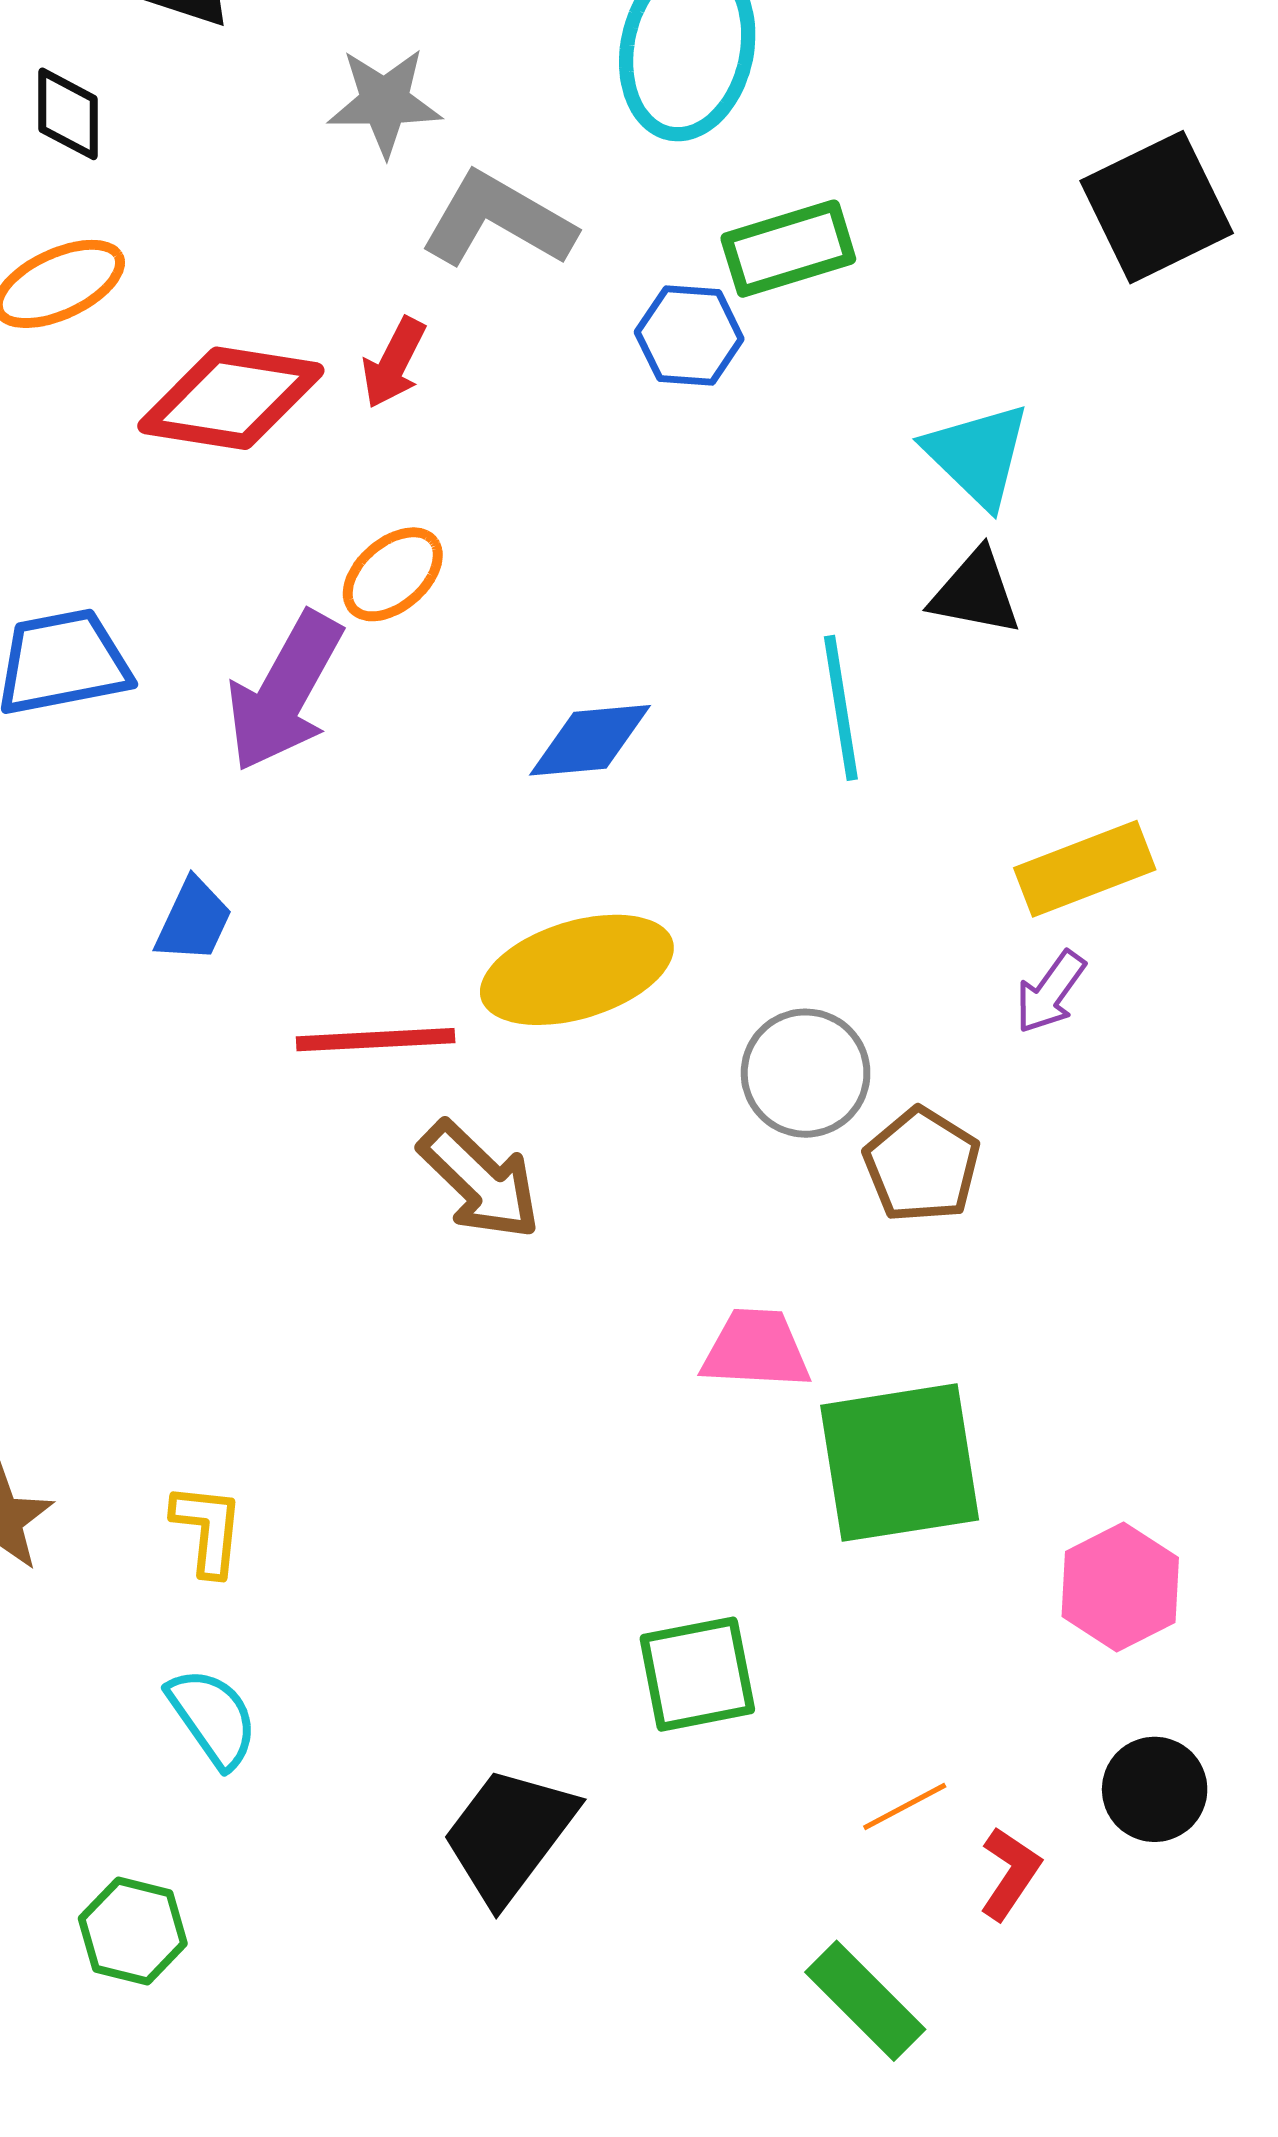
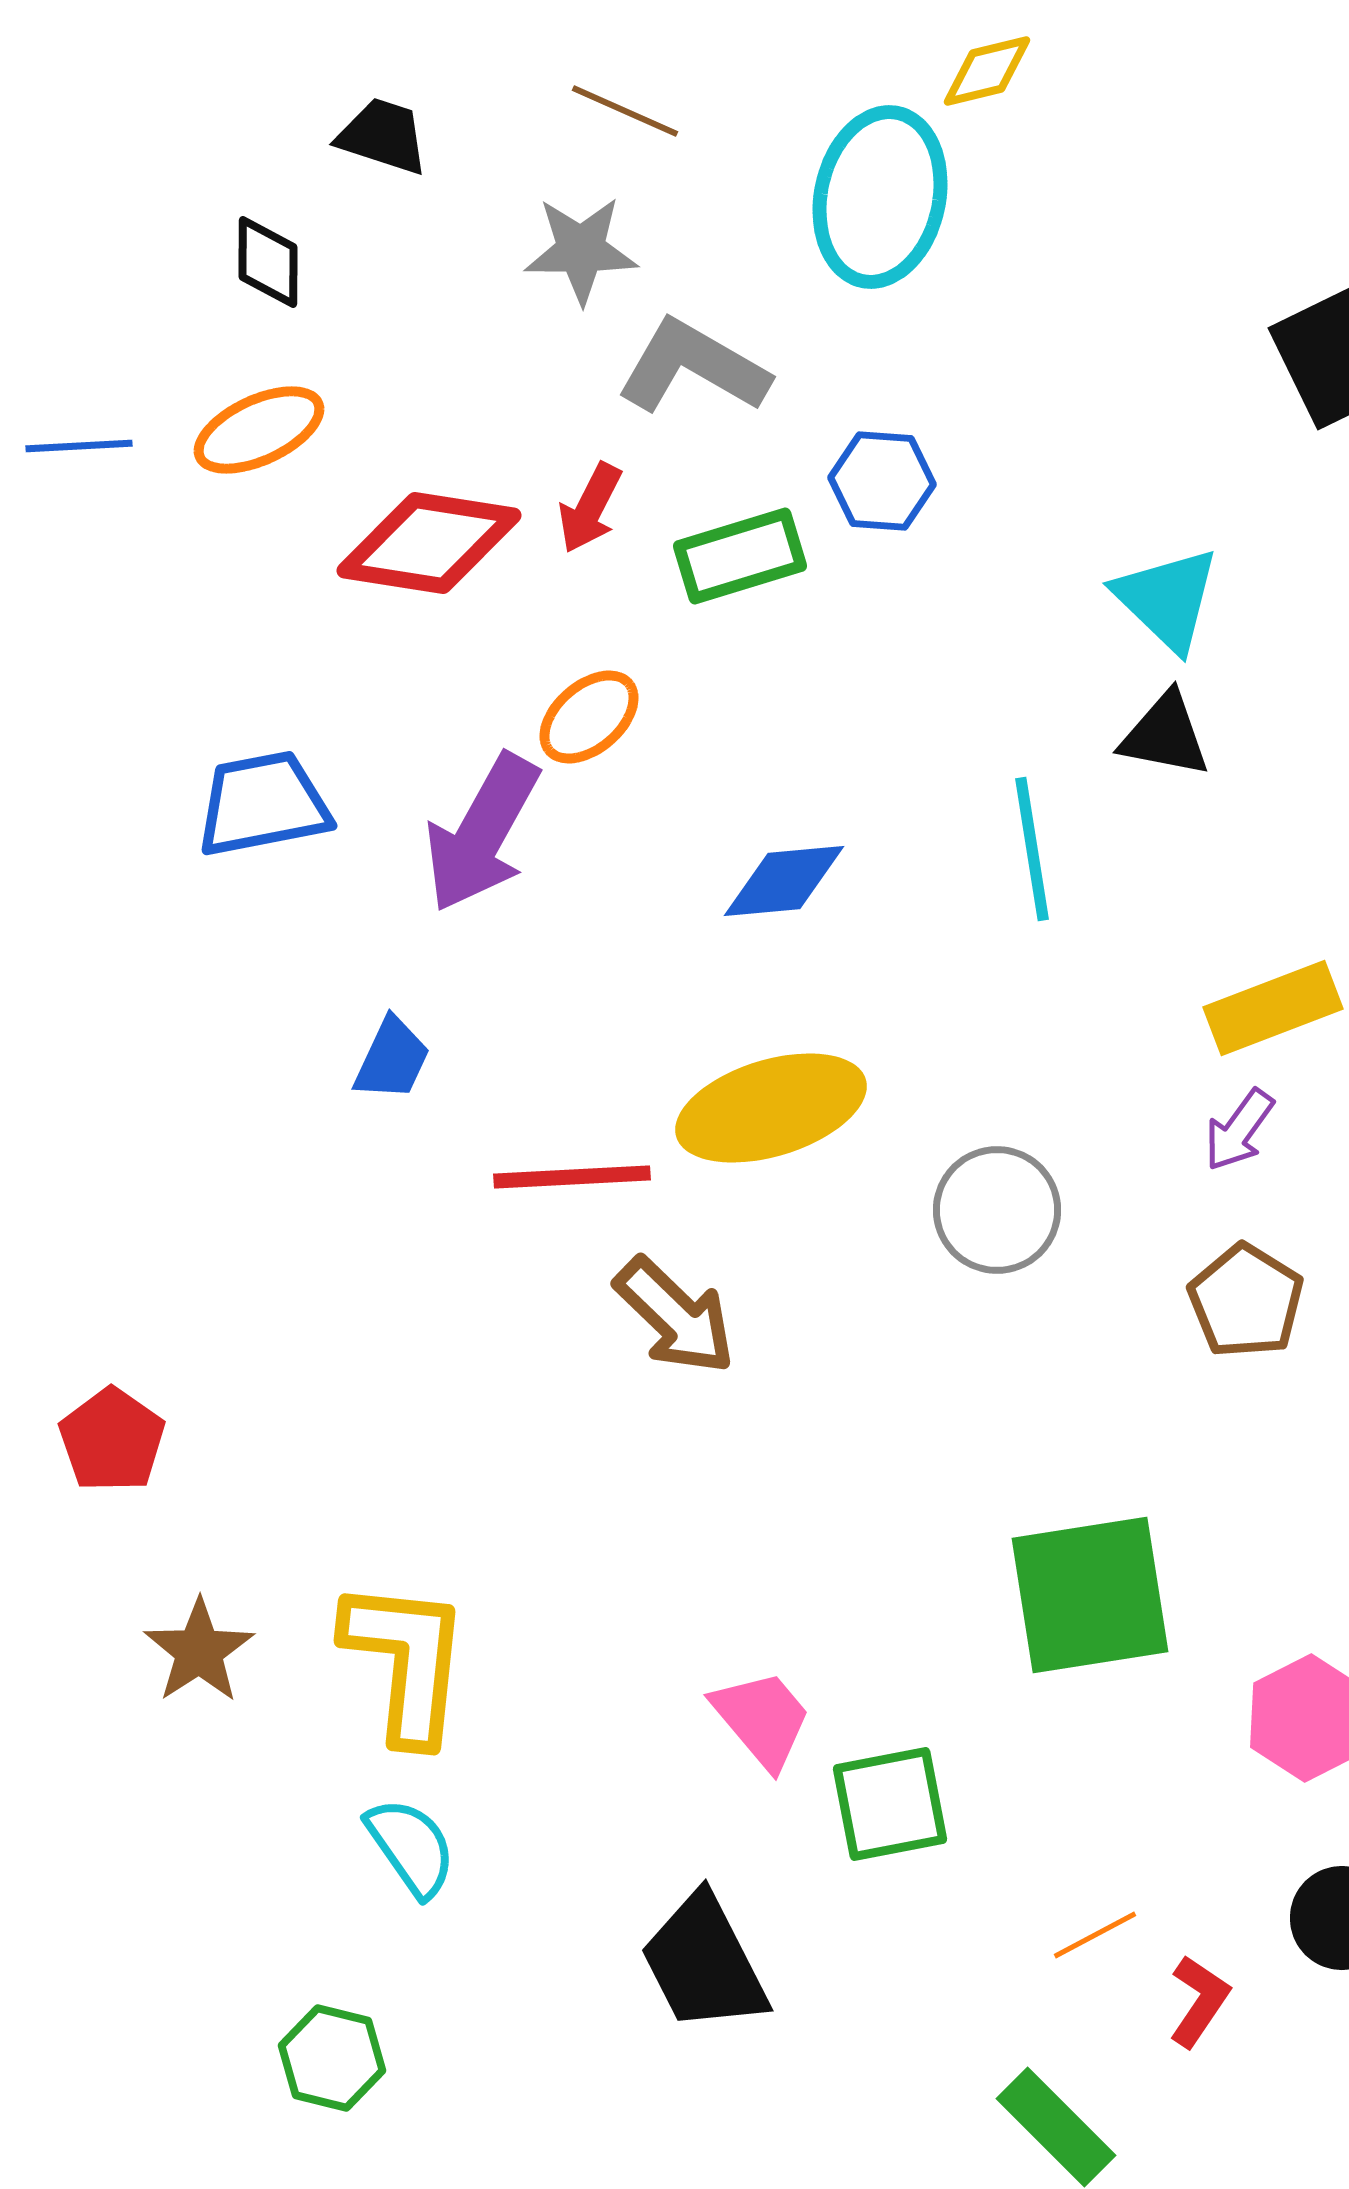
green rectangle: (788, 249) -> (740, 556), moved
brown pentagon: (922, 1165) -> (1246, 1301), moved
pink trapezoid: (756, 1349) -> (762, 1719), moved, turned 47
yellow L-shape: (208, 1529) -> (406, 1661), size x1.8
black trapezoid: (509, 1835) -> (704, 1963), turned -64

